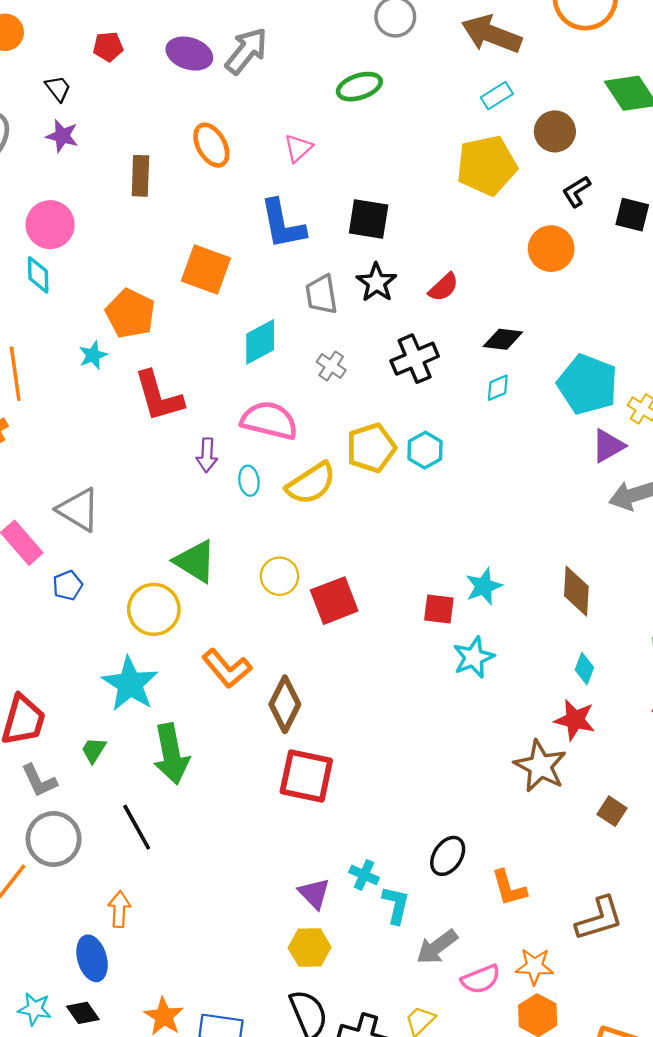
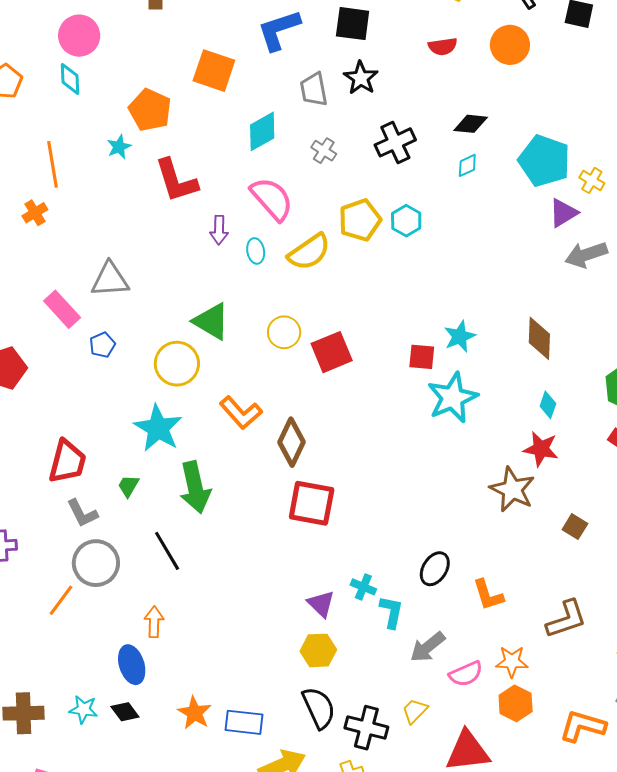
blue L-shape: (283, 224) -> (279, 30), turned 84
red semicircle: (443, 287) -> (443, 46), moved, turned 36
pink semicircle: (269, 420) -> (272, 199), turned 36
gray triangle: (78, 510) -> (110, 280), turned -33
cyan star: (474, 657) -> (453, 398), size x1.4

